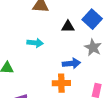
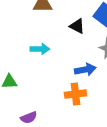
black triangle: (68, 26) -> (77, 26), turned 32

